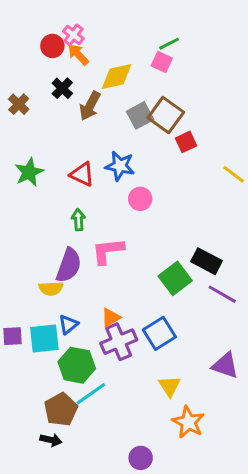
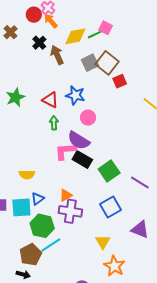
green line: (169, 44) -> (94, 35), moved
brown cross: (19, 104) -> (10, 32), moved
brown arrow: (90, 106) -> (57, 55), turned 126
green arrow: (78, 220) -> (54, 123), moved
black rectangle: (207, 261) -> (82, 159), moved
purple semicircle: (69, 265) -> (79, 140), moved, turned 100
blue square: (159, 333) -> (110, 207), moved
purple cross: (119, 342) -> (70, 211), turned 30

